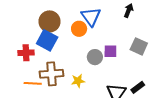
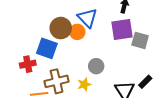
brown circle: (49, 21) -> (61, 28), moved
purple square: (110, 51) -> (122, 30), moved, size x1.6
gray circle: (95, 57) -> (96, 66), moved

